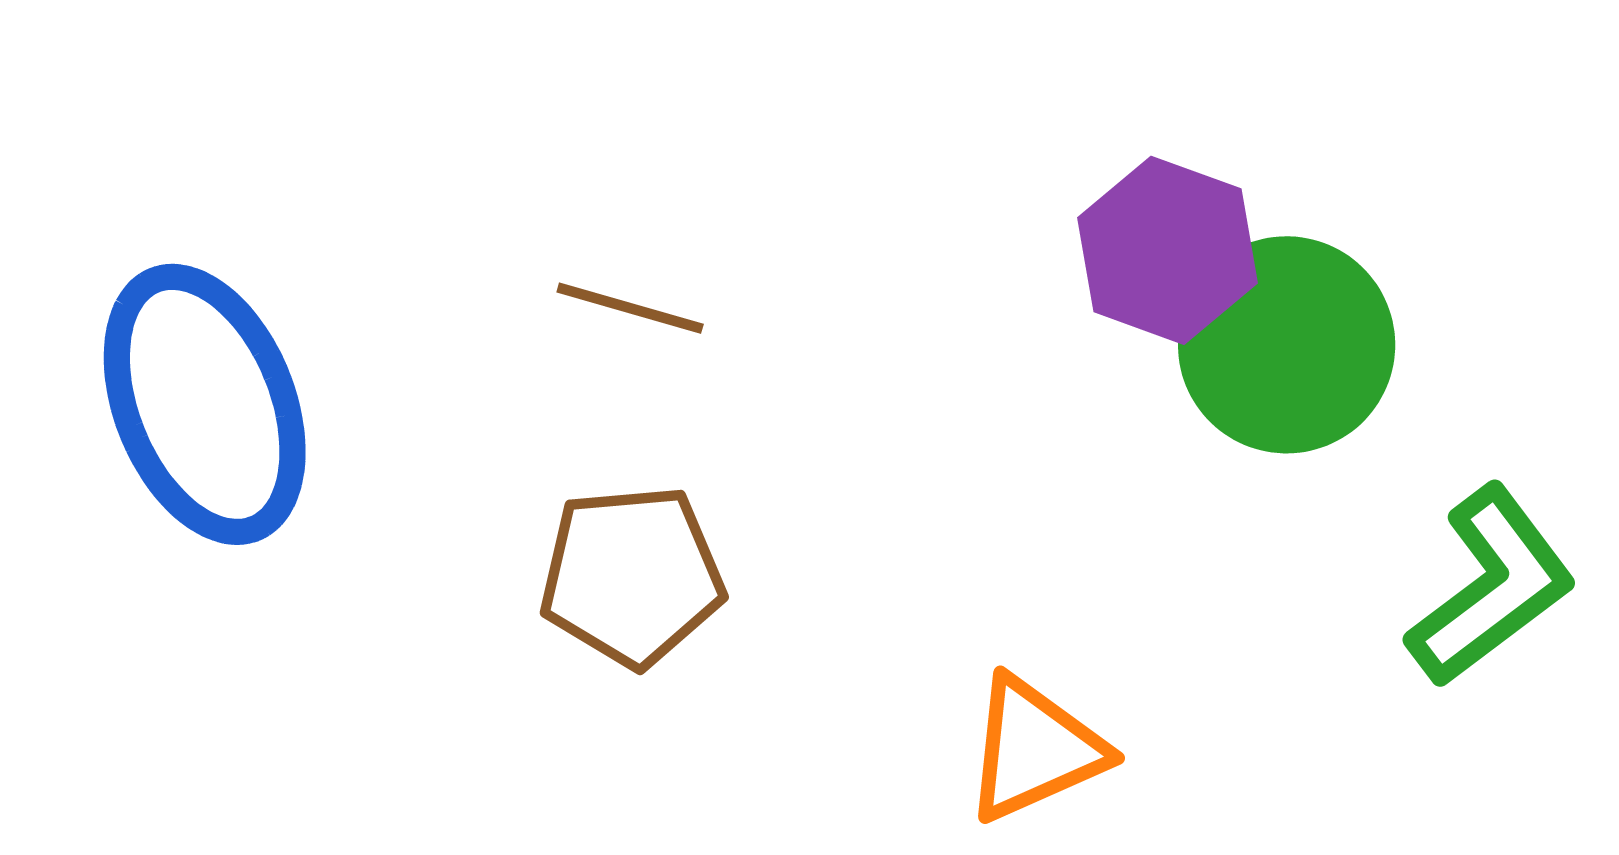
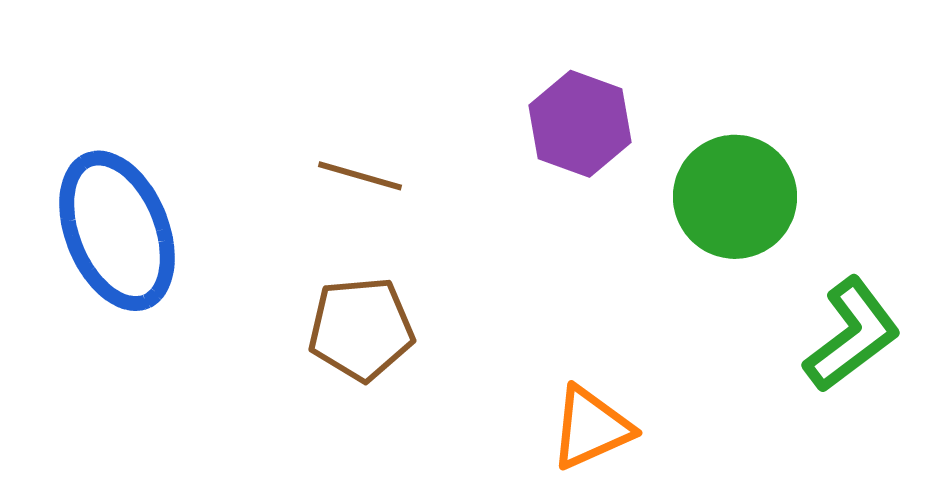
purple hexagon: (1167, 250) -> (580, 124), moved

